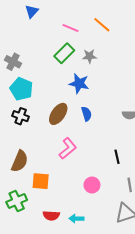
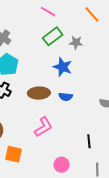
pink line: (70, 28) -> (48, 11), moved
brown ellipse: (58, 114) -> (39, 93), turned 45
blue semicircle: (86, 114) -> (66, 97), turned 104

